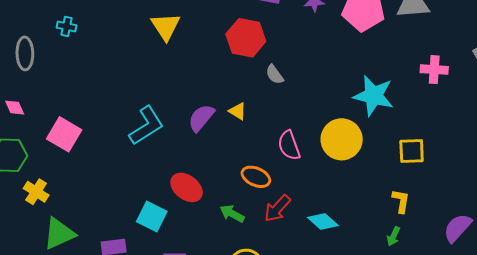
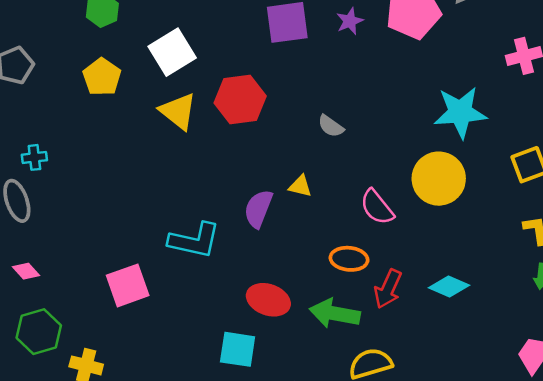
cyan cross: (66, 26) -> (34, 157), moved
red hexagon: (246, 38) -> (240, 100), moved
cyan L-shape: (146, 126) -> (194, 240), turned 63
pink square: (64, 134) -> (128, 285), moved, turned -32
green arrow: (232, 214) -> (335, 313), size x1.5

